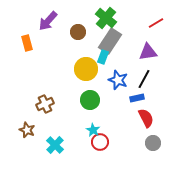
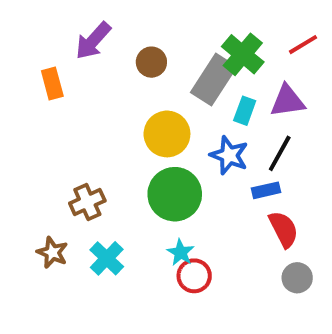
green cross: (106, 18) -> (243, 54), moved
cyan rectangle: (103, 57) -> (245, 111), moved
green circle: (90, 100) -> (175, 194), size x1.4
cyan cross: (55, 145) -> (107, 258), moved

